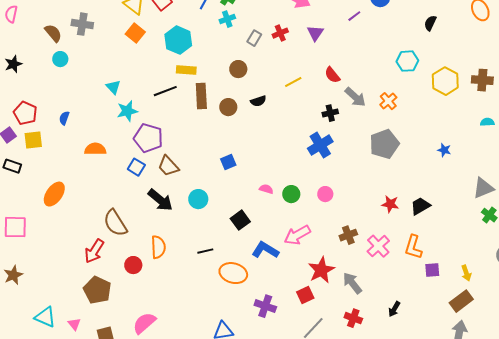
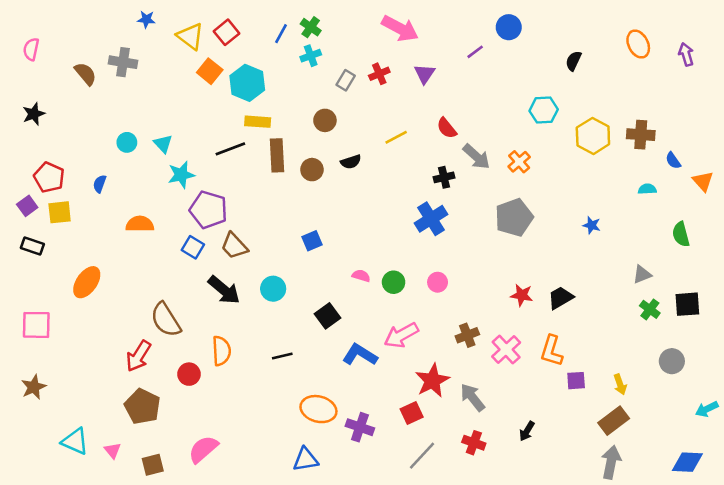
orange square: (135, 33) -> (210, 71), moved
cyan circle: (60, 59) -> (127, 142), moved
gray triangle: (483, 188) -> (642, 274), size x0.7
orange ellipse: (233, 273) -> (318, 409), moved

